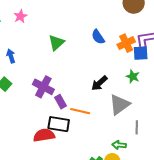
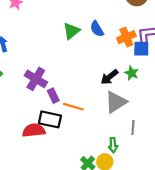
green triangle: (56, 43) -> (71, 31), moved
black arrow: (99, 83) -> (109, 77), moved
green arrow: (119, 145) -> (113, 145), turned -104

